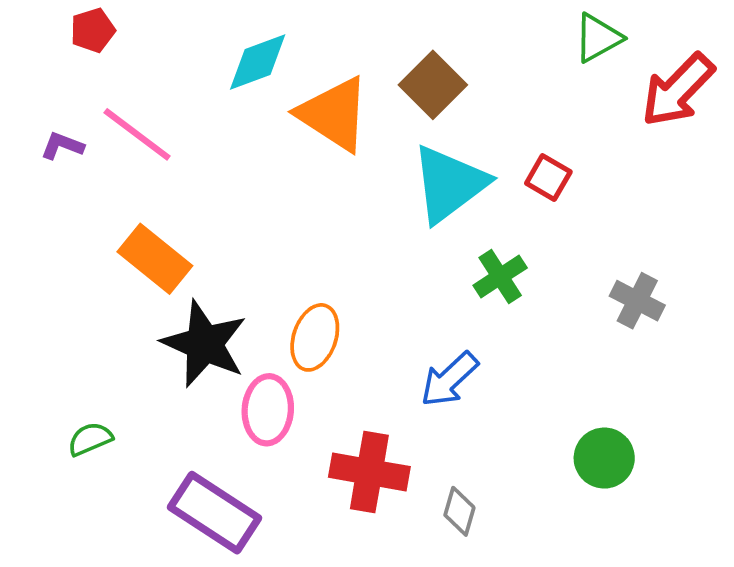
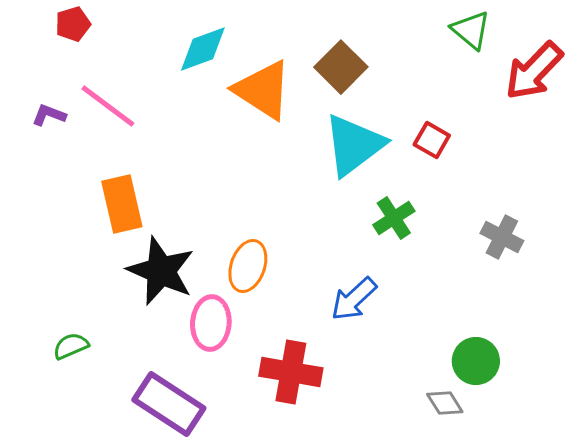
green triangle: (598, 38) -> (471, 30), turned -51
orange rectangle: (155, 259) -> (122, 204), turned 38
gray diamond: (459, 511) -> (445, 403), moved, turned -48

